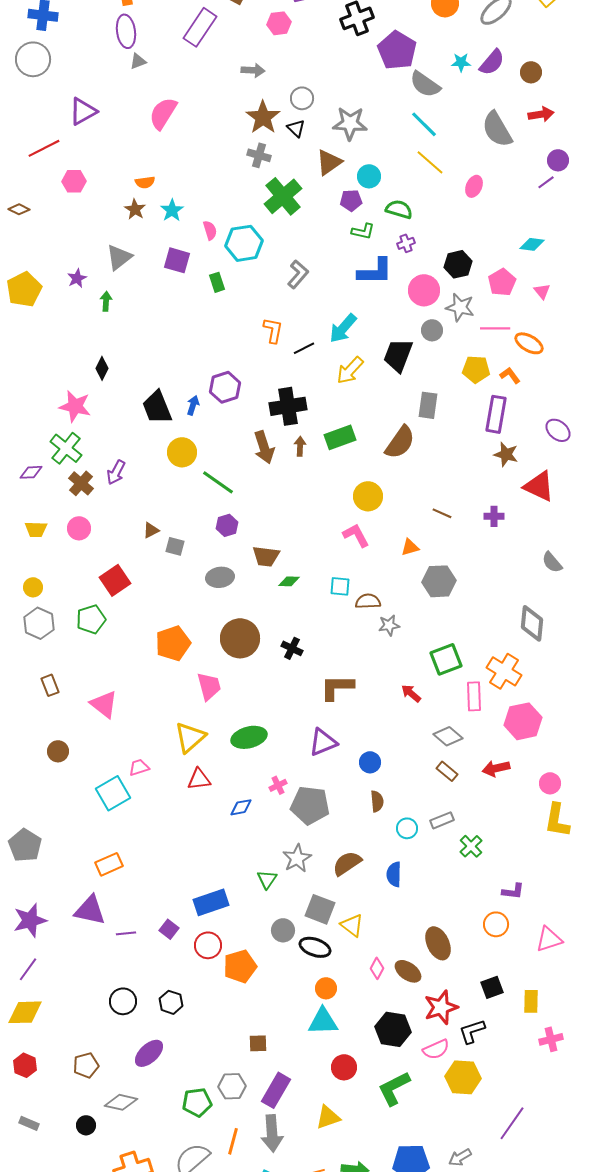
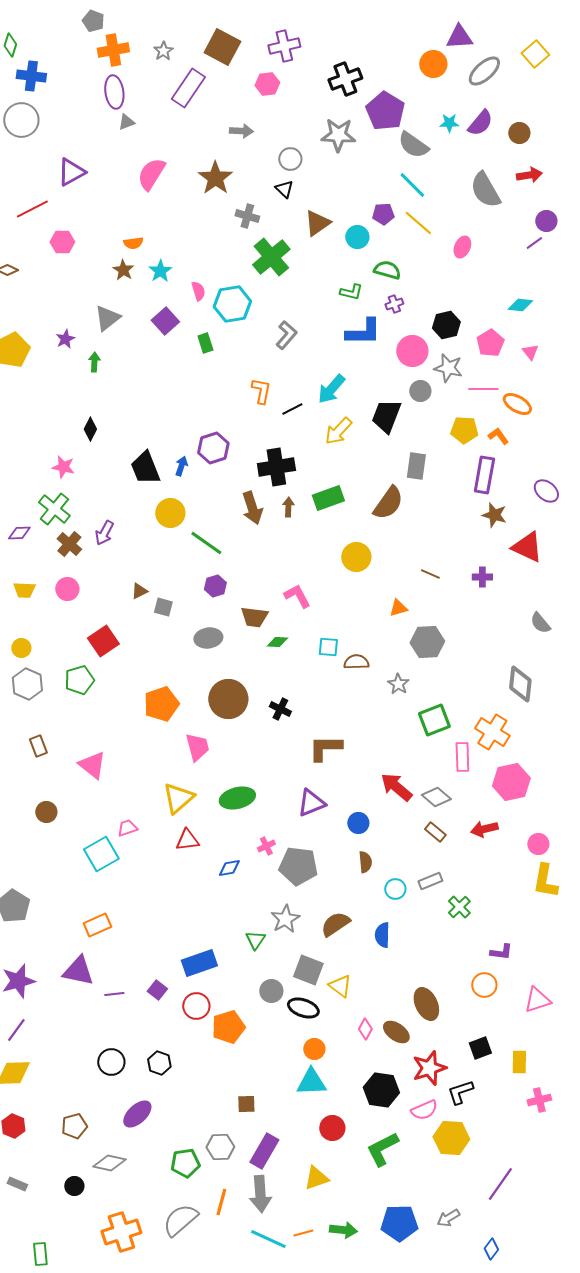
brown star: (263, 117) -> (215, 178), moved
gray star: (350, 123) -> (338, 135), moved
purple pentagon: (351, 200) -> (383, 214), moved
purple square: (177, 260) -> (165, 321), turned 32
pink star: (75, 406) -> (63, 467), size x0.7
pink L-shape: (356, 535) -> (297, 596), moved
gray star: (389, 625) -> (398, 684), moved, turned -30
red arrow: (411, 693) -> (396, 787), moved, size x1.6

